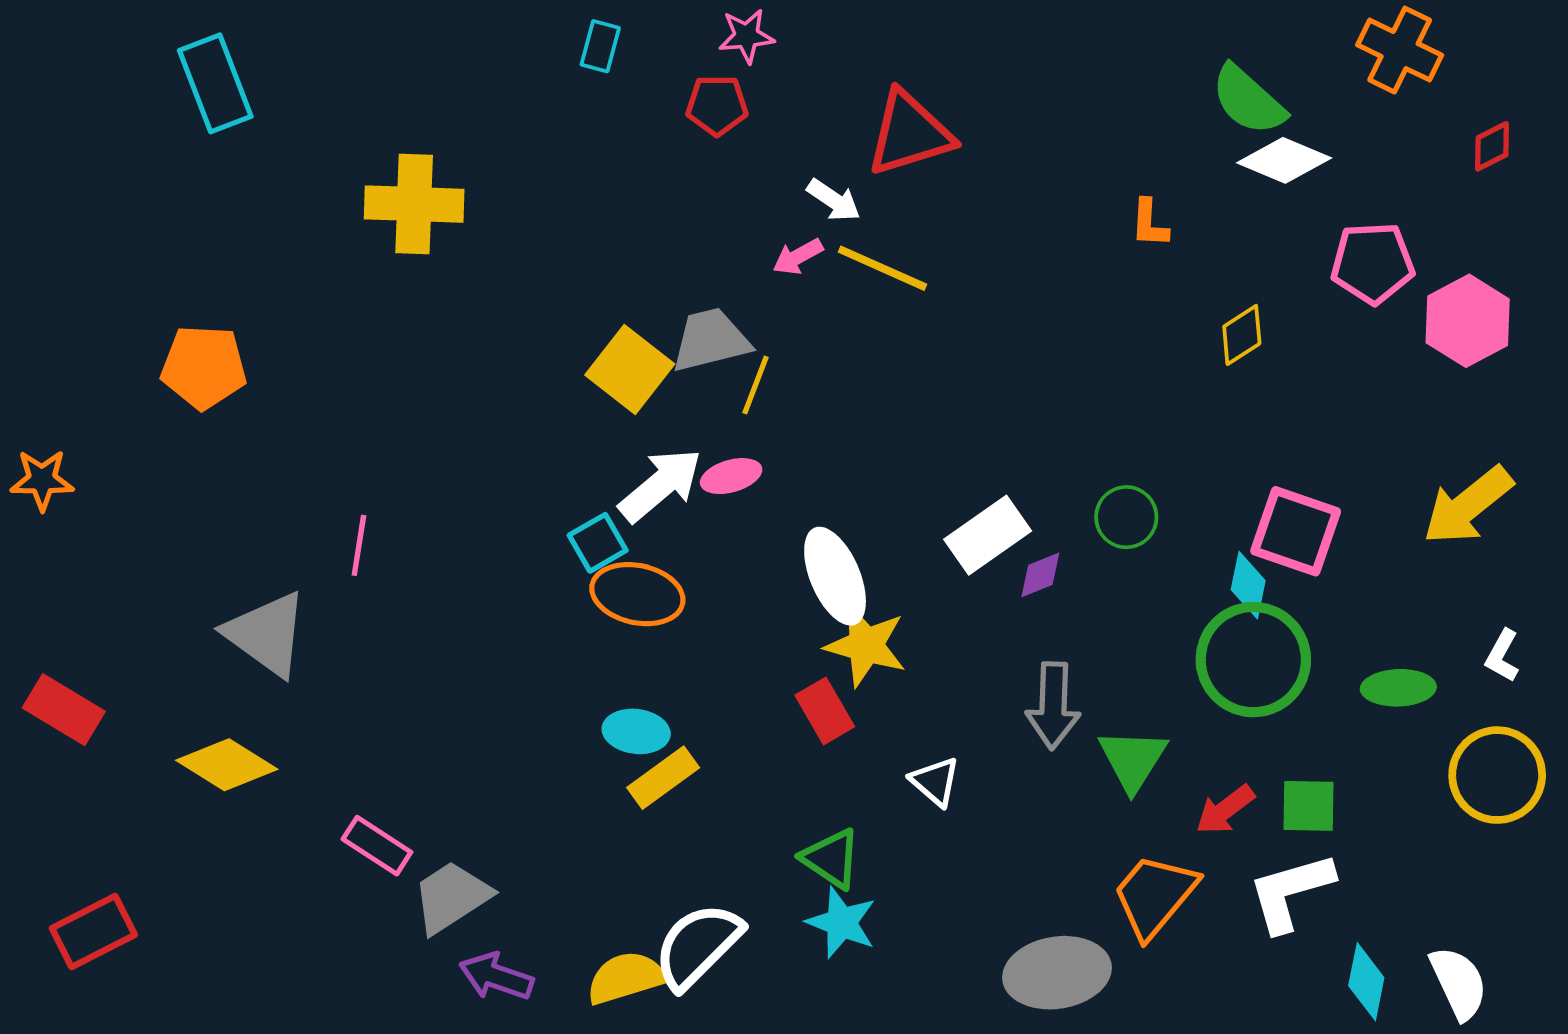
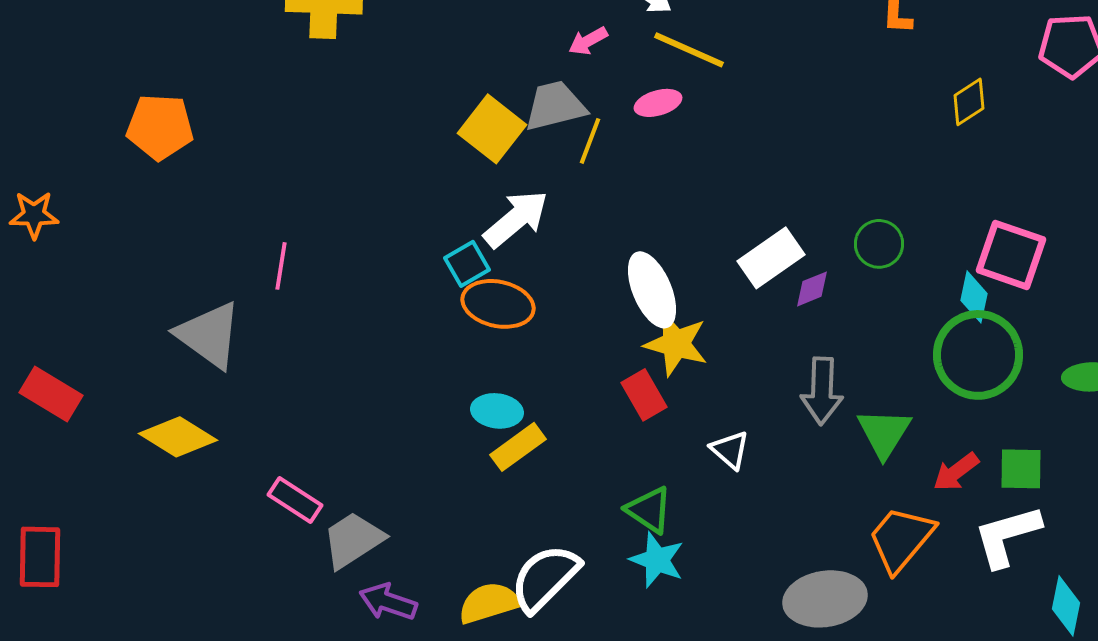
pink arrow: (798, 257) -> (588, 41), moved
pink ellipse: (731, 476) -> (658, 103), moved
red rectangle: (93, 932) -> (40, 557), moved, turned -62

